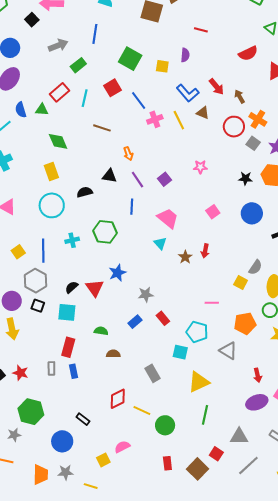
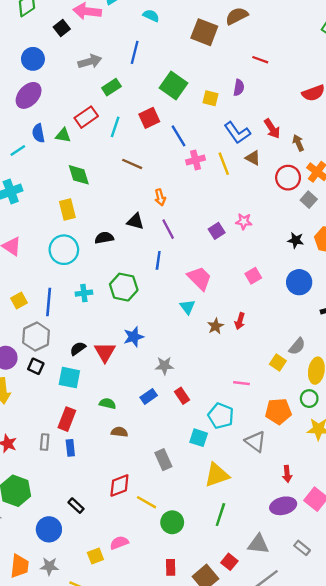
purple square: (164, 179) -> (217, 231), moved

